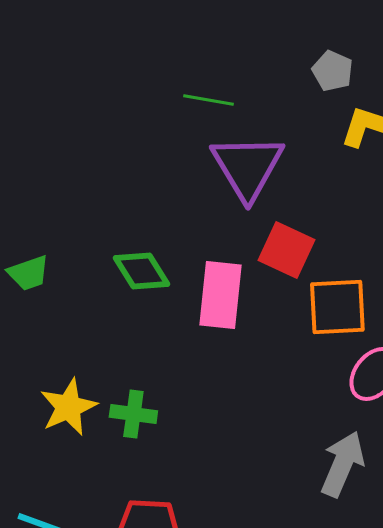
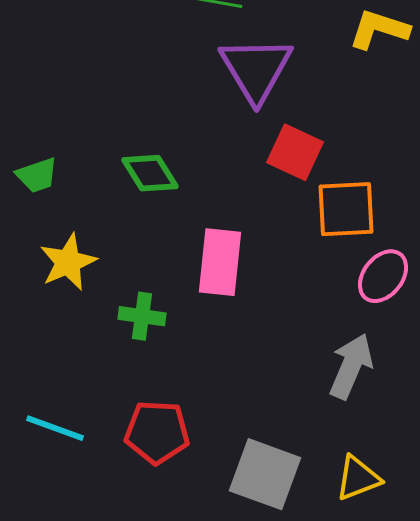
pink rectangle: (220, 295) -> (220, 262), moved
yellow star: (68, 407) -> (68, 262), moved

